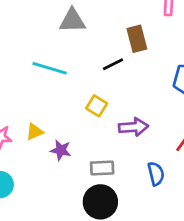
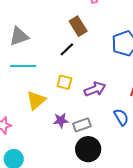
gray triangle: (72, 21) -> (19, 36), moved
yellow triangle: (35, 132) -> (36, 100), moved, size x1.5
purple star: (61, 150) -> (61, 120), moved

